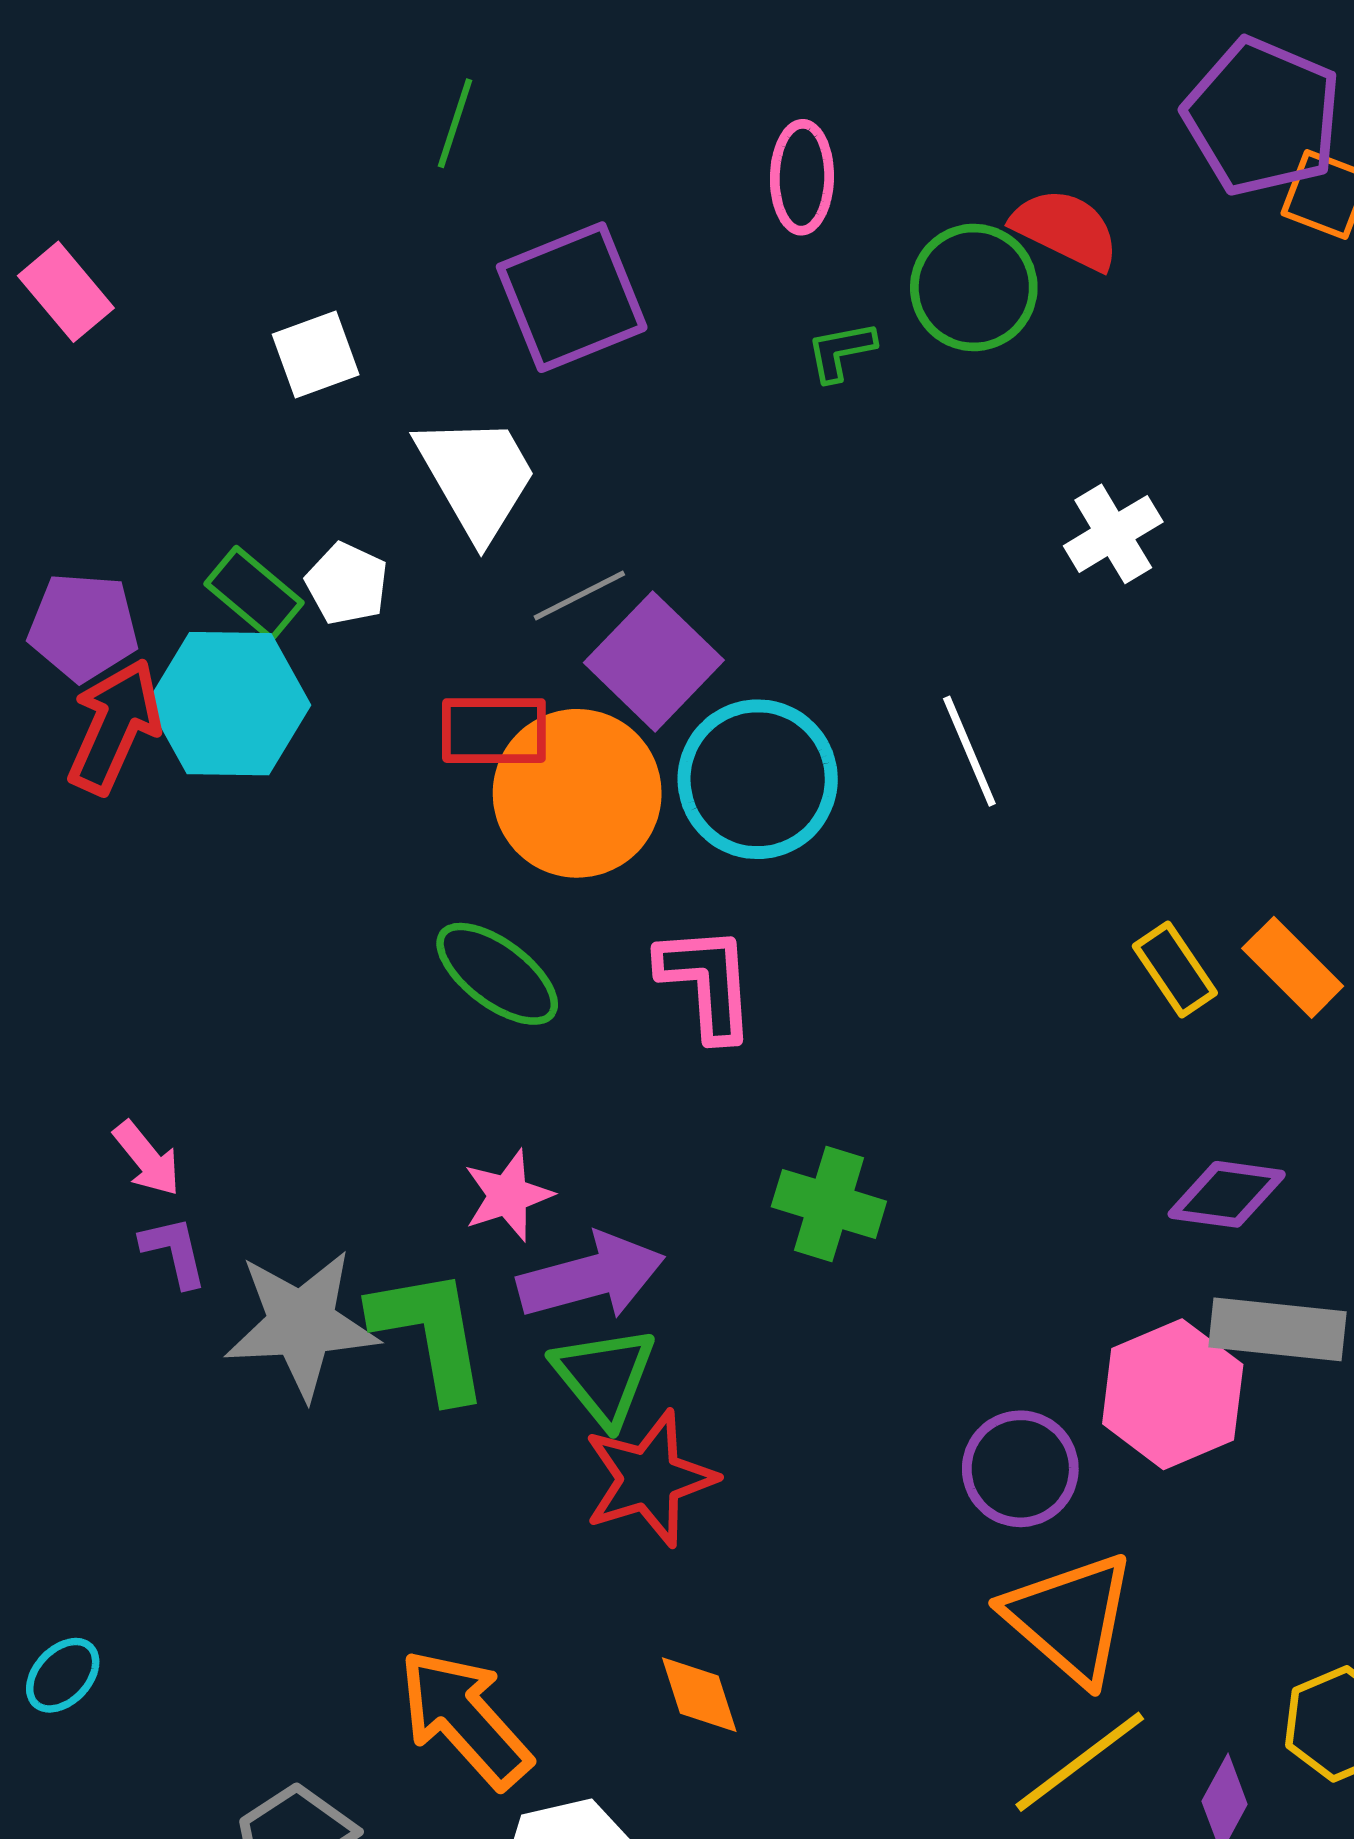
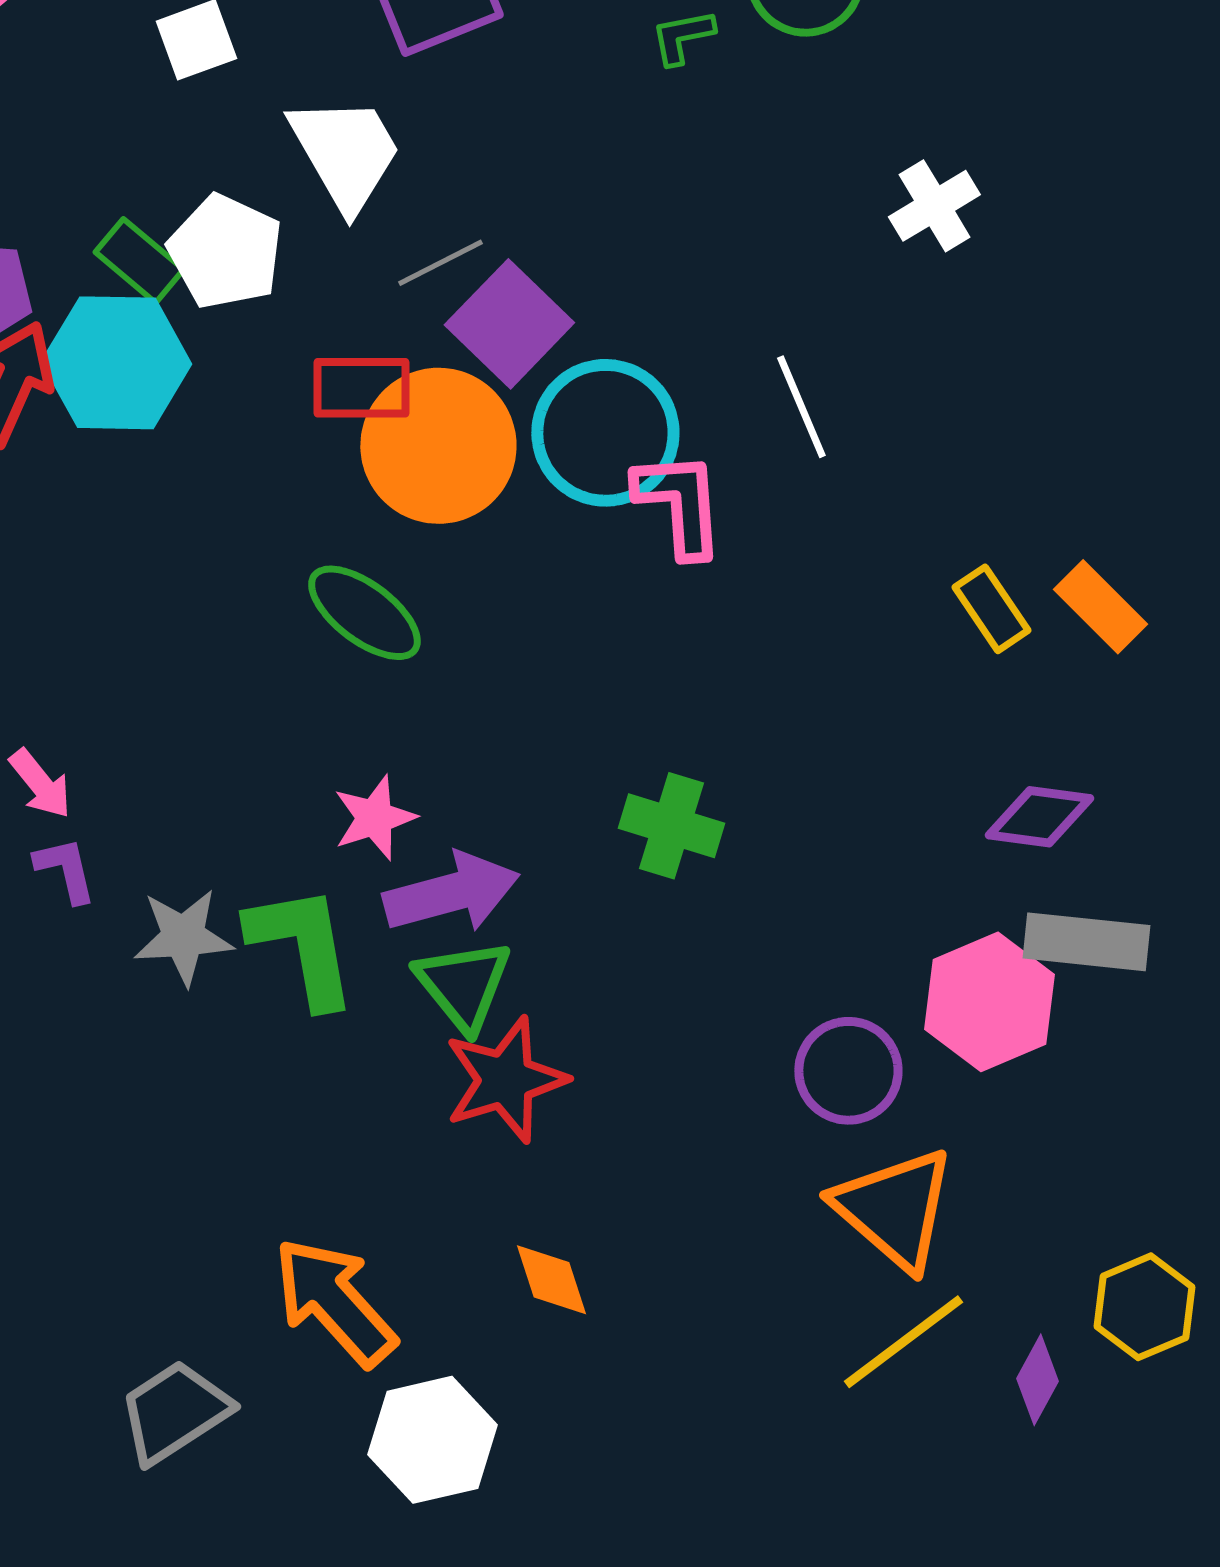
white pentagon: (347, 584) -> (225, 252), size x1.5
pink L-shape: (707, 982) -> (679, 504), moved
gray star: (302, 1324) -> (183, 937), size x0.7

